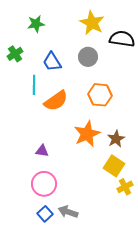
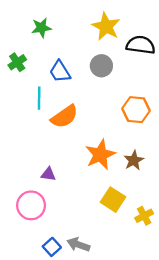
orange hexagon: (100, 95) -> (136, 110), moved
yellow square: (114, 166) -> (113, 200), moved
pink circle: (44, 184) -> (31, 205), moved

